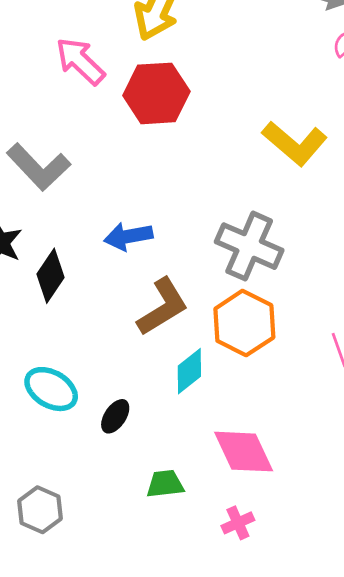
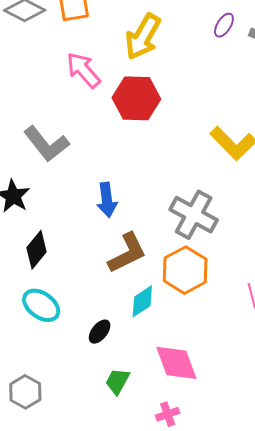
blue arrow: (128, 236) -> (107, 200), turned -92
black diamond: (51, 276) -> (36, 250), moved
black ellipse: (115, 416) -> (100, 332), moved
green trapezoid: (165, 484) -> (117, 381), turned -60

